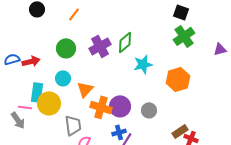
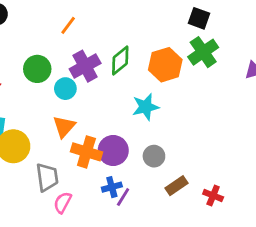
orange line: (74, 14) -> (68, 25), moved
cyan star: (143, 64) -> (146, 107), moved
cyan circle: (63, 78) -> (65, 89), moved
orange hexagon: (178, 79) -> (165, 65), moved
brown rectangle: (180, 131) -> (176, 186), moved

